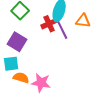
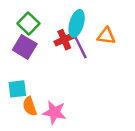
purple square: (17, 42) -> (25, 47), moved
orange semicircle: (21, 78) -> (30, 106), turned -126

